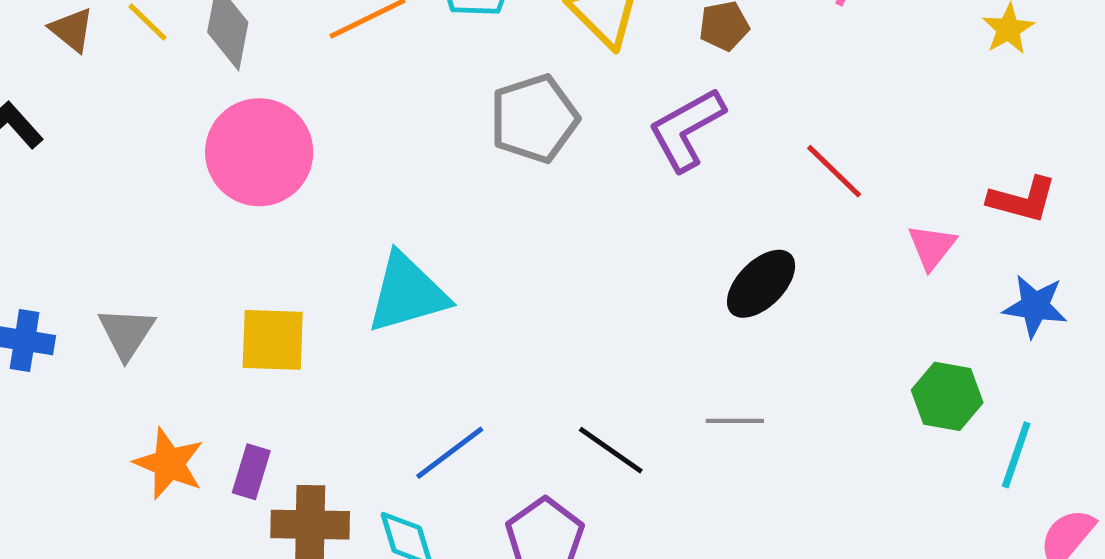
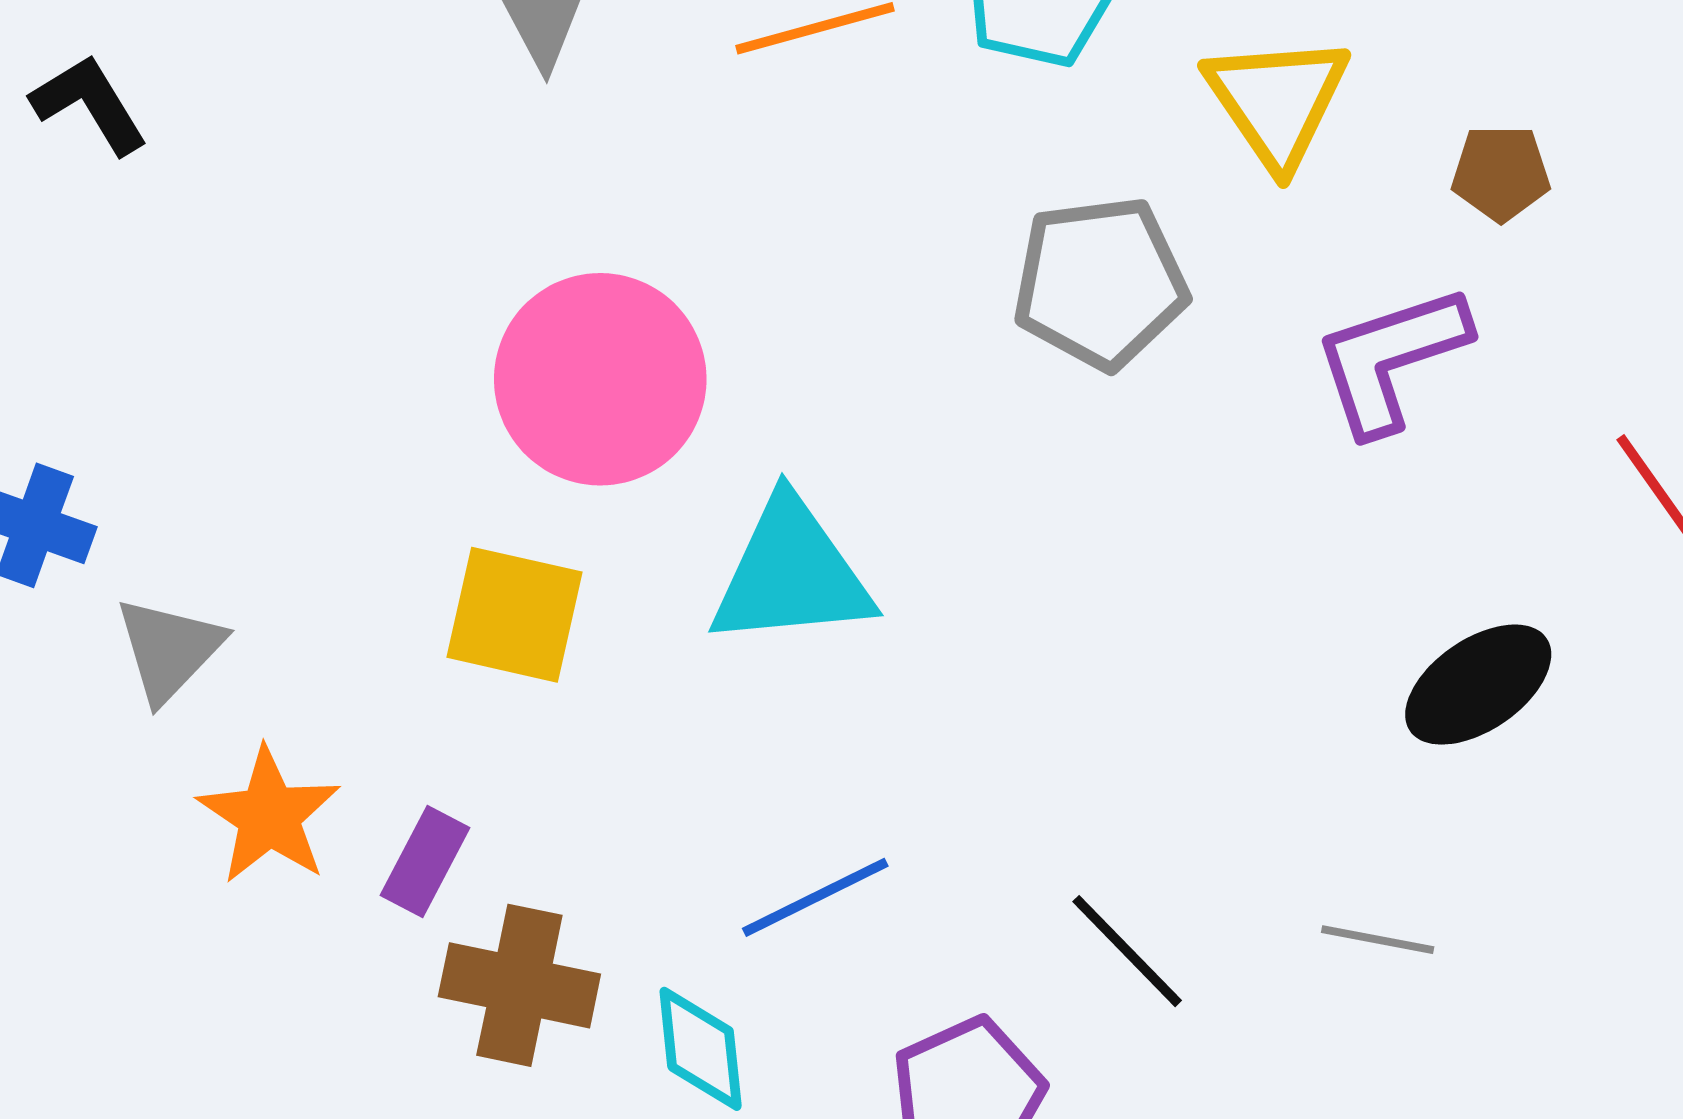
pink circle: (259, 152) -> (600, 379), moved
gray triangle: (126, 333) -> (169, 649), moved

